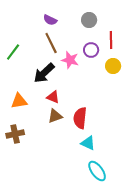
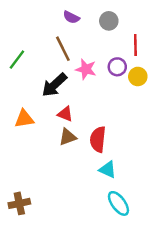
purple semicircle: (50, 20) -> (71, 17), moved
purple circle: (91, 50) -> (117, 67), moved
brown cross: (15, 134) -> (19, 203), moved

